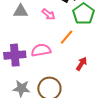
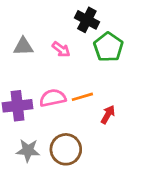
orange line: (67, 37) -> (82, 97), moved, turned 35

